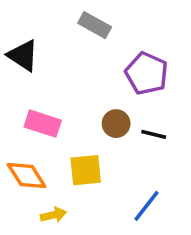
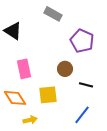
pink rectangle: (43, 124) -> (24, 69), turned 60
black line: (154, 134) -> (86, 85), moved

